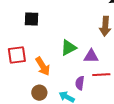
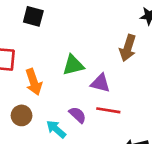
purple semicircle: (80, 83) -> (78, 115), turned 112

